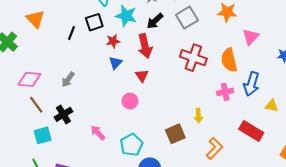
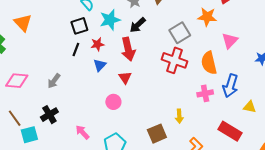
cyan star: (126, 16) -> (110, 20), turned -30
gray square: (187, 18) -> (180, 33), moved
black line: (71, 33) -> (76, 49), moved
brown line: (36, 105) -> (15, 118), moved

